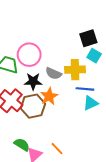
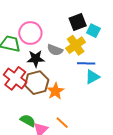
black square: (88, 38) -> (78, 22), moved
yellow cross: (75, 70) -> (76, 45), turned -30
orange star: (49, 96) -> (55, 91), moved

